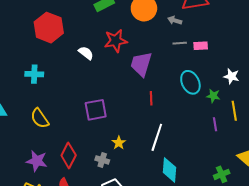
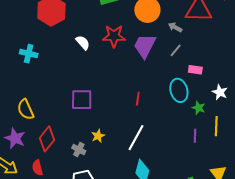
gray line: (180, 43) -> (176, 50), turned -56
pink rectangle: (201, 46) -> (195, 70), moved
purple trapezoid: (141, 64) -> (145, 46), moved
yellow semicircle: (40, 118) -> (26, 109), moved

